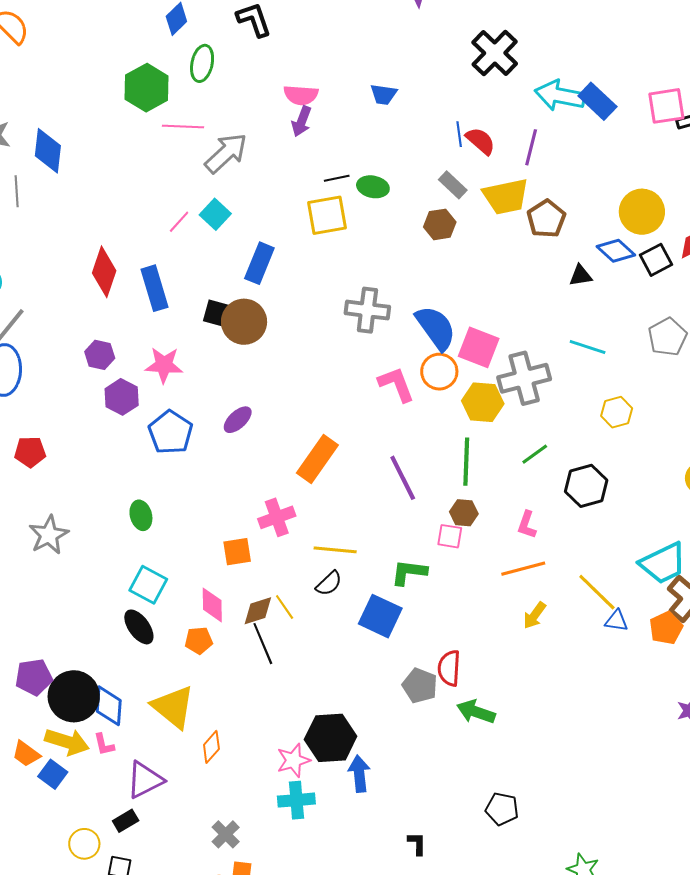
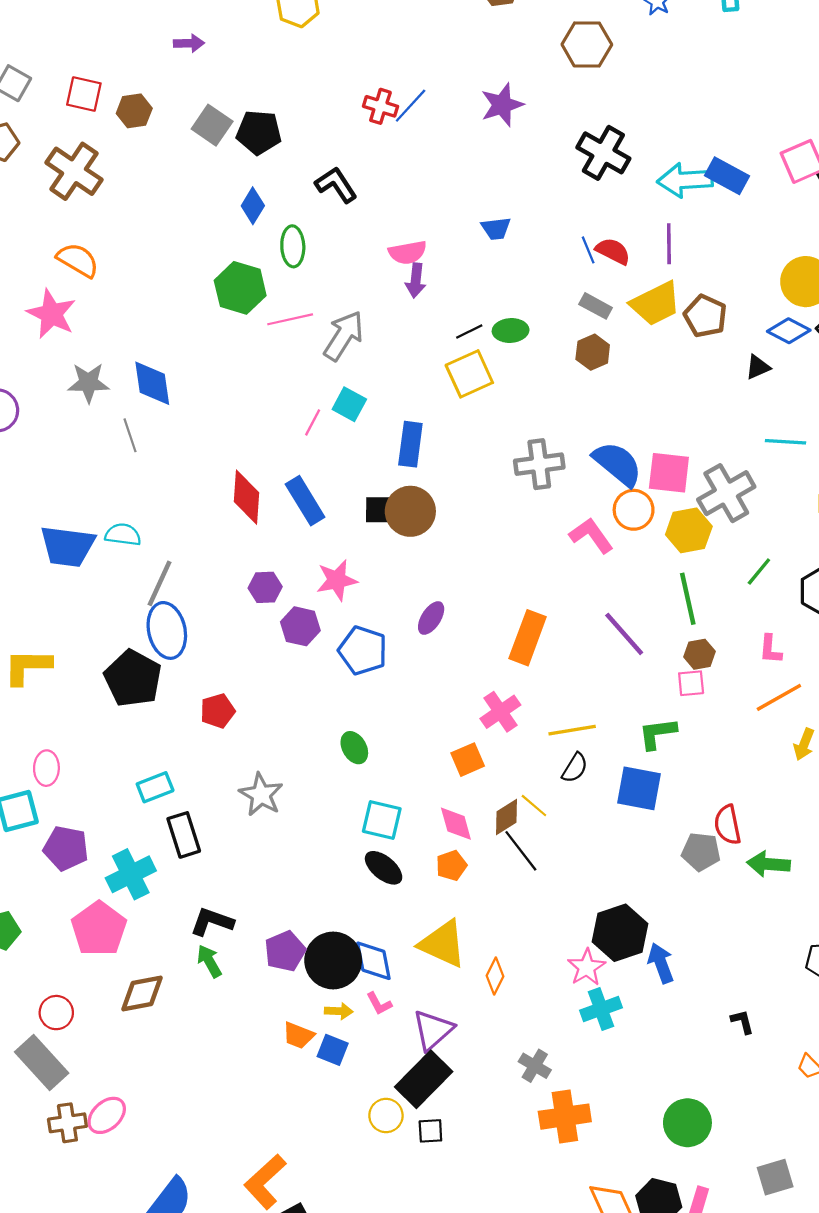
yellow arrow: (67, 742) -> (339, 1011), size x0.6
black rectangle: (126, 821) -> (424, 1079), size x2.0

